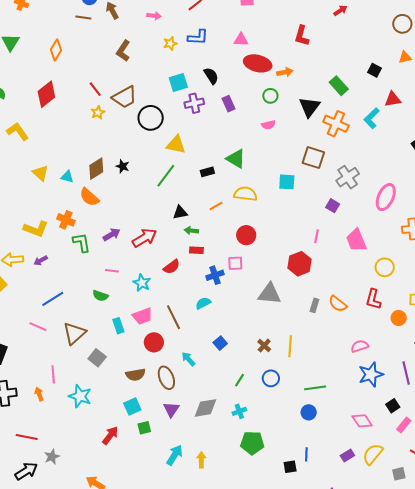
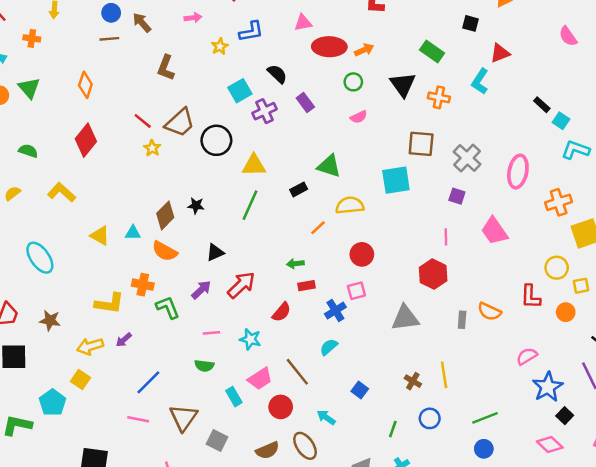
orange cross: (336, 124) -> (439, 97), size x0.7
cyan square: (287, 182) -> (396, 180), size x1.4
black triangle: (180, 212) -> (215, 252), moved
yellow circle: (385, 267) -> (557, 268), moved
black square: (393, 406) -> (565, 416), moved

